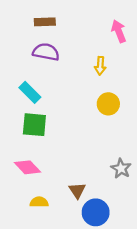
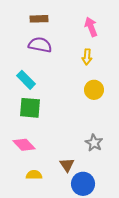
pink arrow: (119, 31) -> (91, 27), moved
gray star: (121, 169) -> (94, 143), moved

